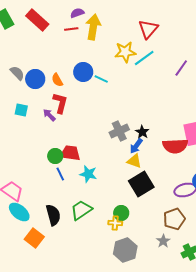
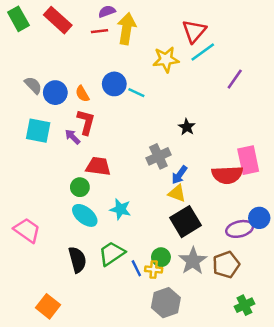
cyan line: (144, 58) -> (203, 52), moved
cyan square: (21, 110) -> (38, 131), size x1.5
black star: (142, 132) -> (187, 127), moved
red trapezoid: (70, 153) -> (98, 166), moved
blue line: (60, 174) -> (136, 268), moved
cyan ellipse: (19, 212) -> (85, 215), moved
orange square: (34, 238) -> (48, 306), moved
gray star: (163, 241) -> (193, 261), moved, size x1.6

